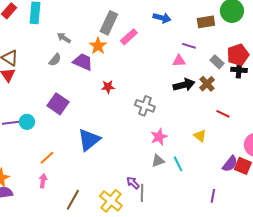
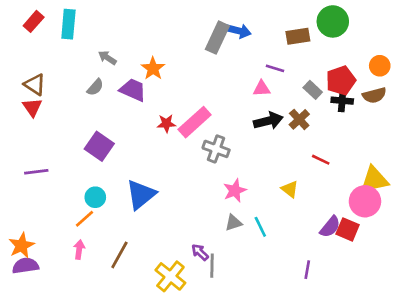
gray rectangle: (109, 23) -> (217, 38), moved
pink rectangle: (129, 37) -> (195, 122), moved, size x1.4
cyan circle: (27, 122) -> (95, 197), moved
brown line: (73, 200) -> (119, 255), moved

